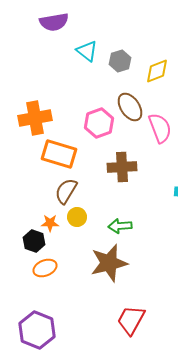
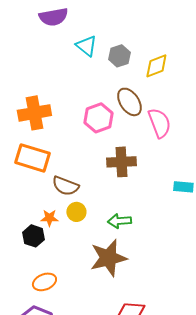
orange rectangle: (59, 154) -> (32, 158), moved
brown semicircle: (66, 191) -> (65, 186), turned -100
orange ellipse: (45, 268) -> (44, 282), moved

